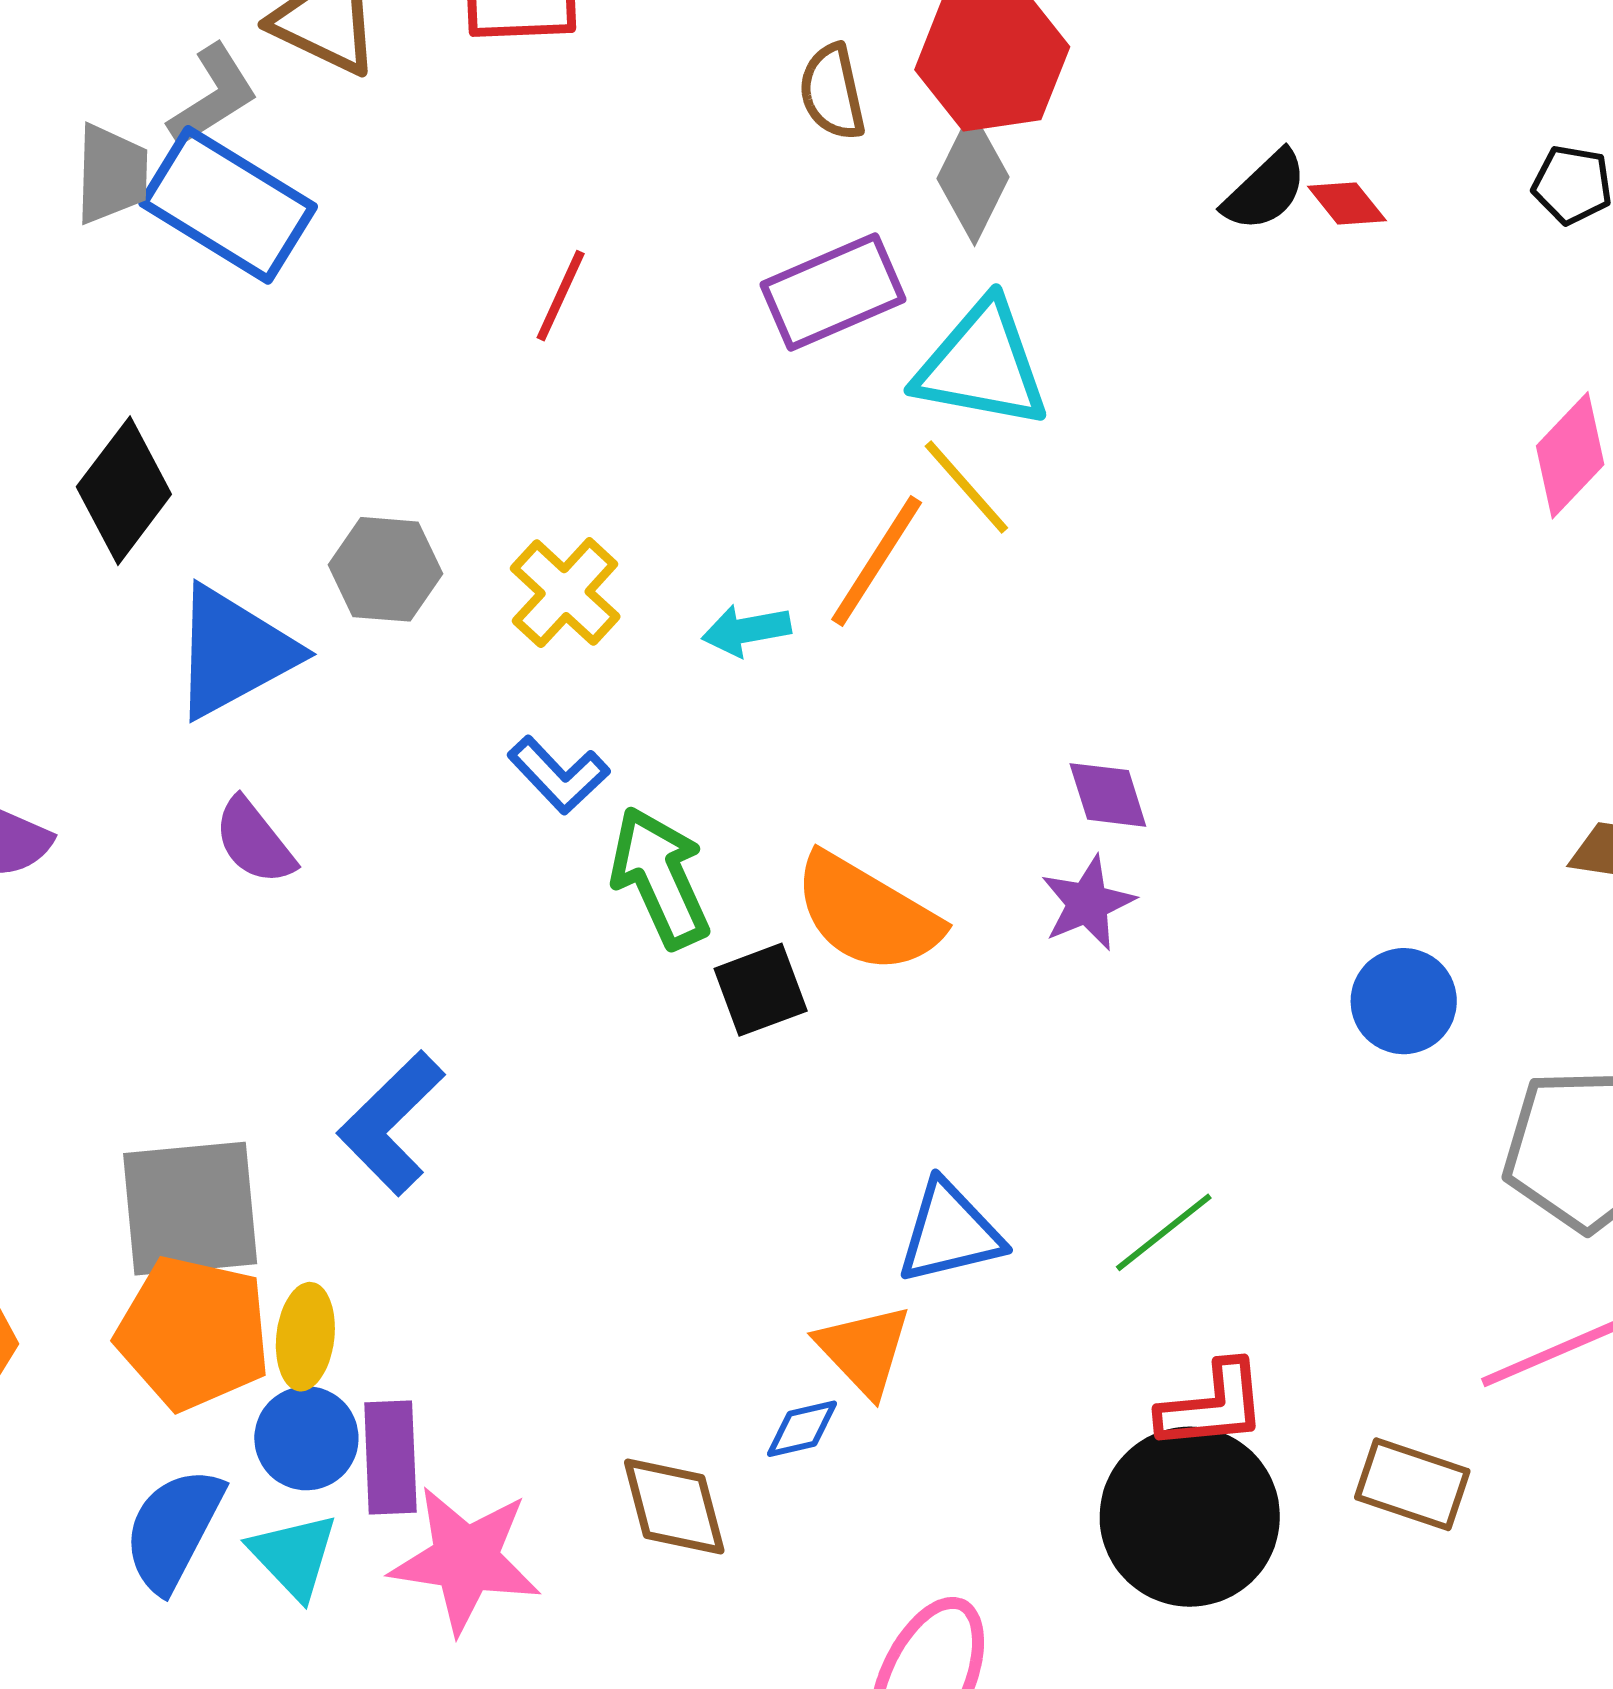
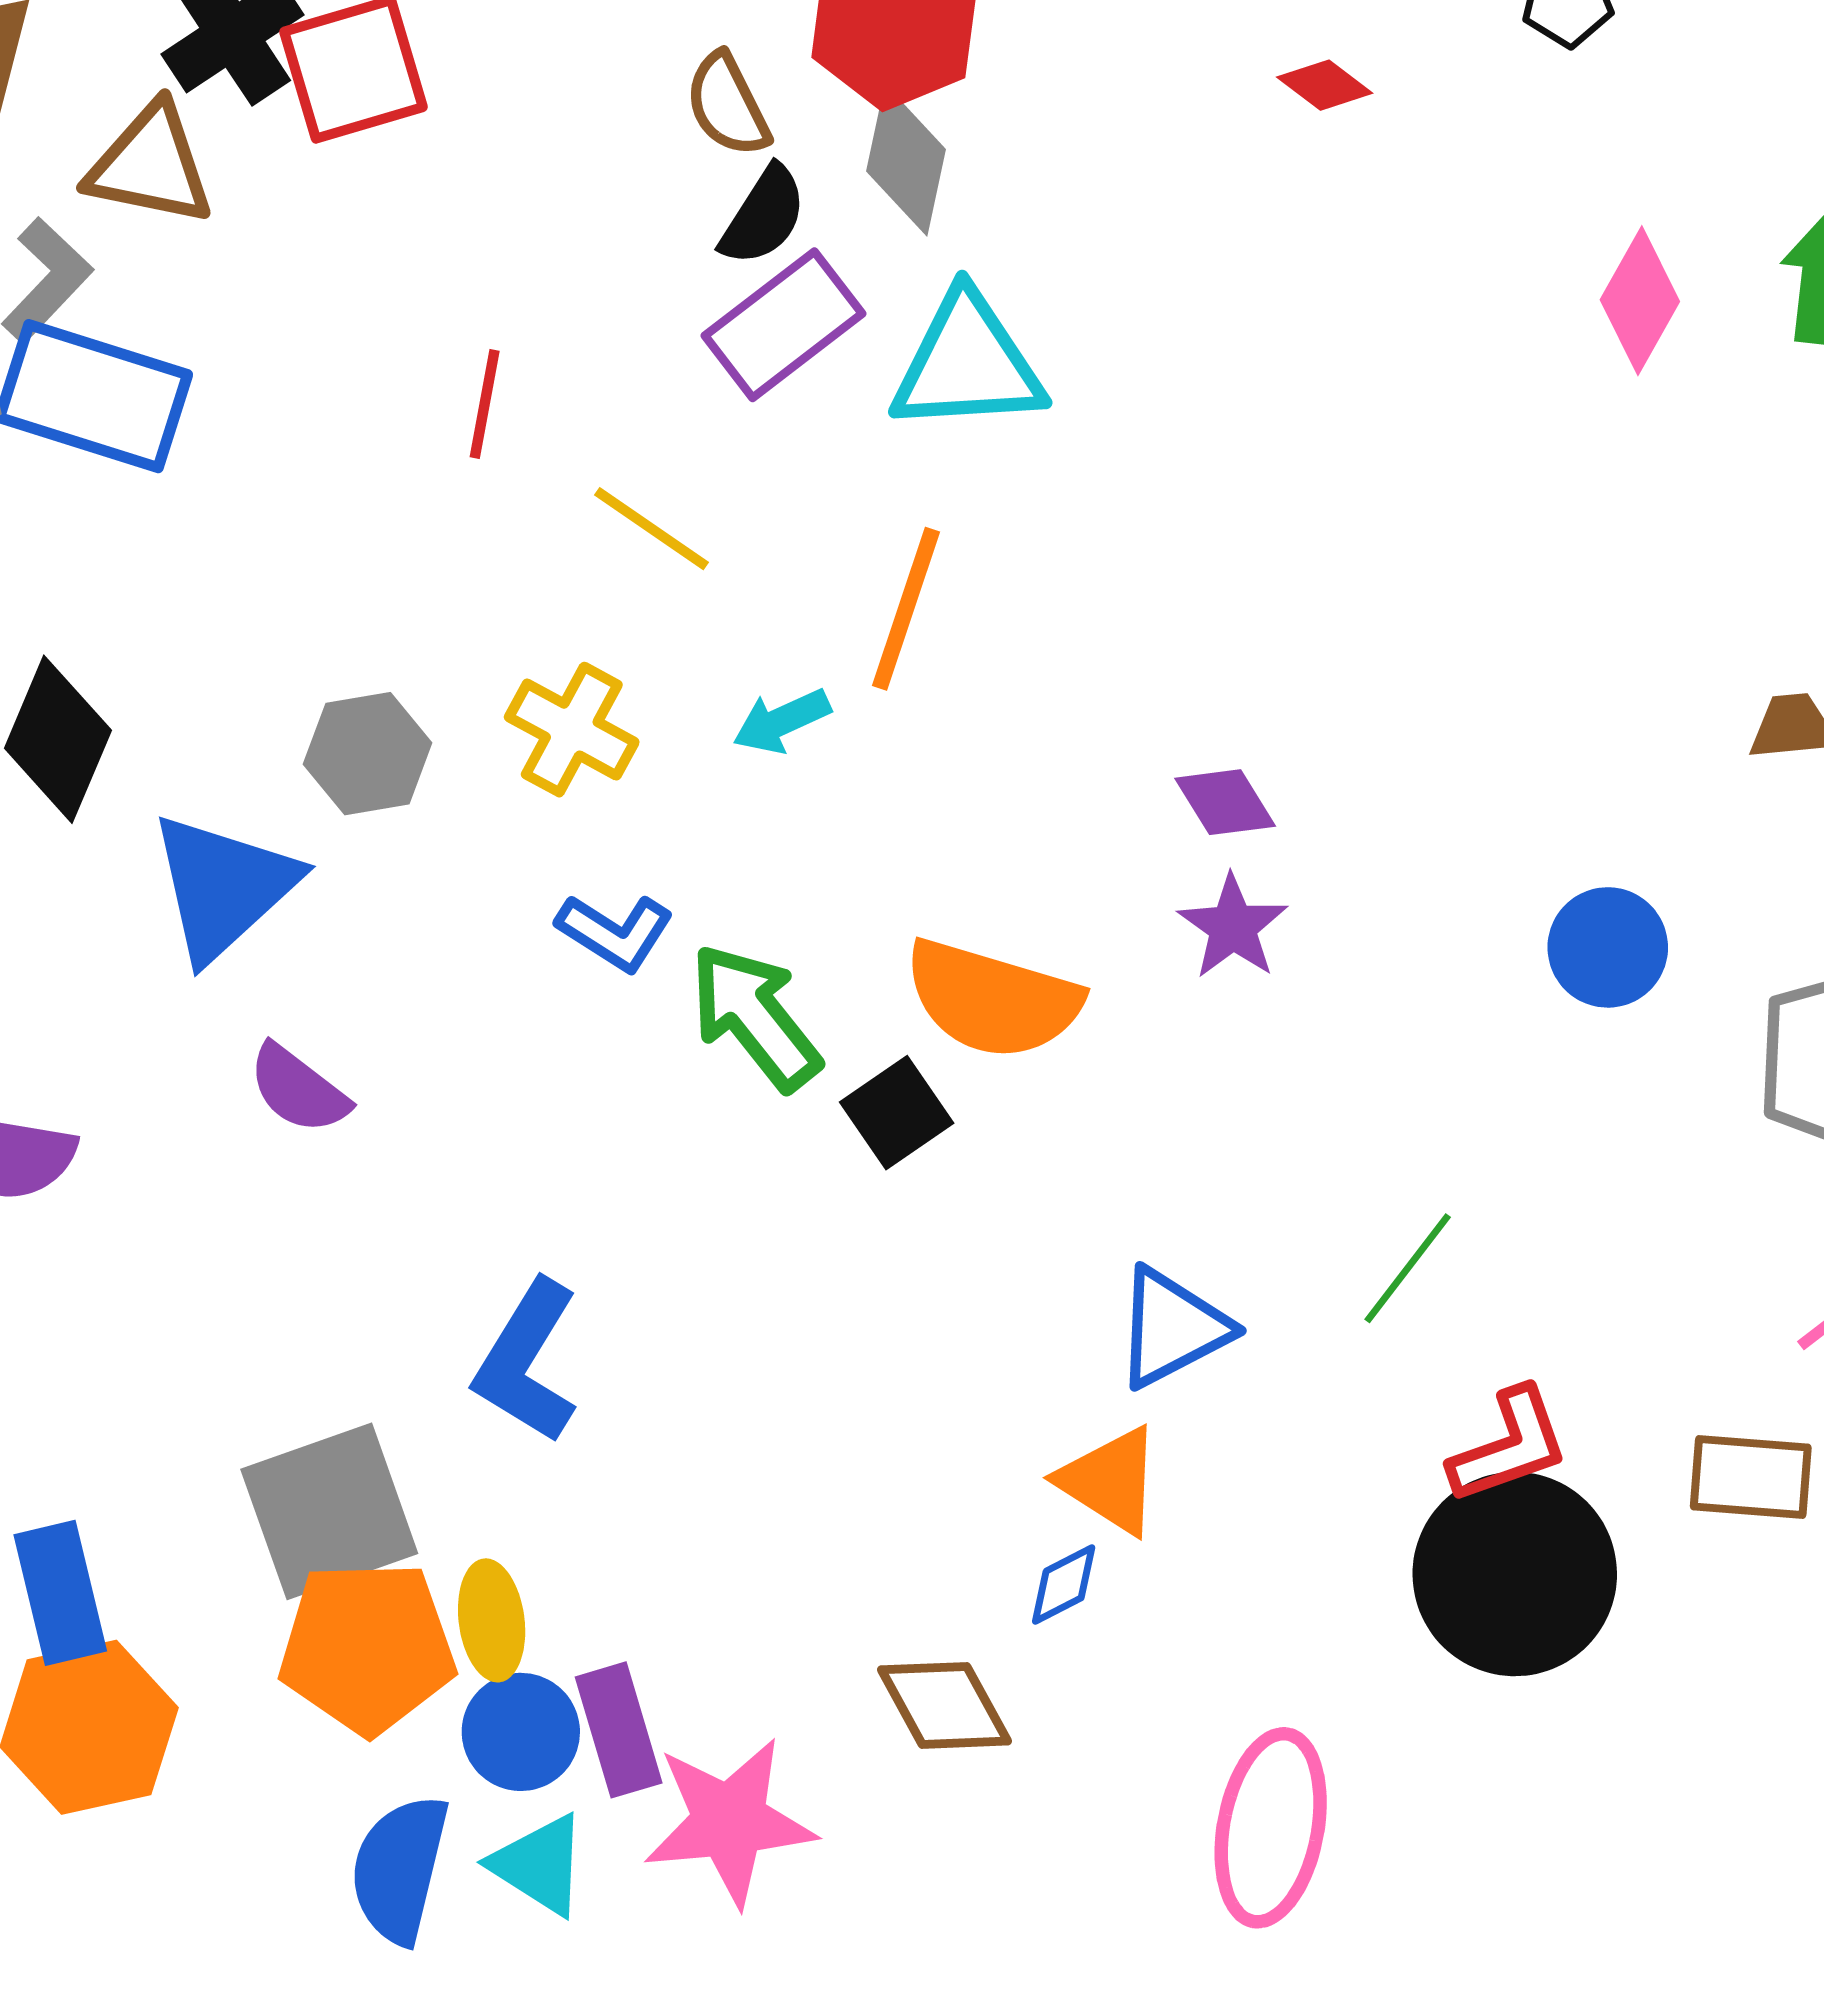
black semicircle: (1265, 191) -> (764, 216), moved
yellow line: (966, 487) -> (652, 529), moved

